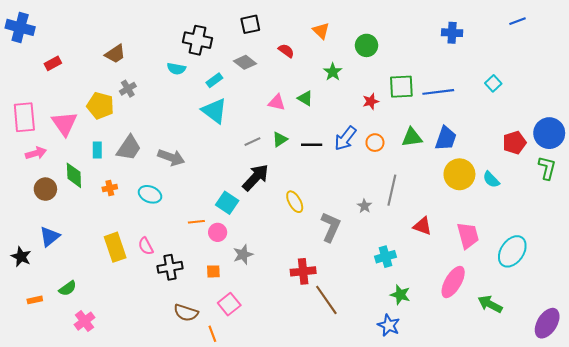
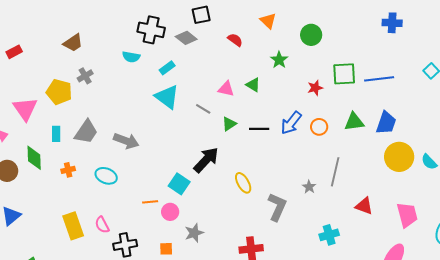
gray diamond: (245, 62) -> (186, 38), moved
gray line: (252, 142) -> (203, 109), moved, turned 56

